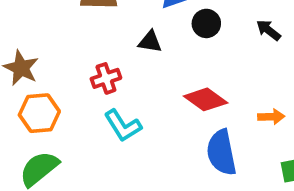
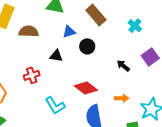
black arrow: (268, 30) -> (123, 66), moved
cyan L-shape: (123, 126) -> (55, 105), moved

